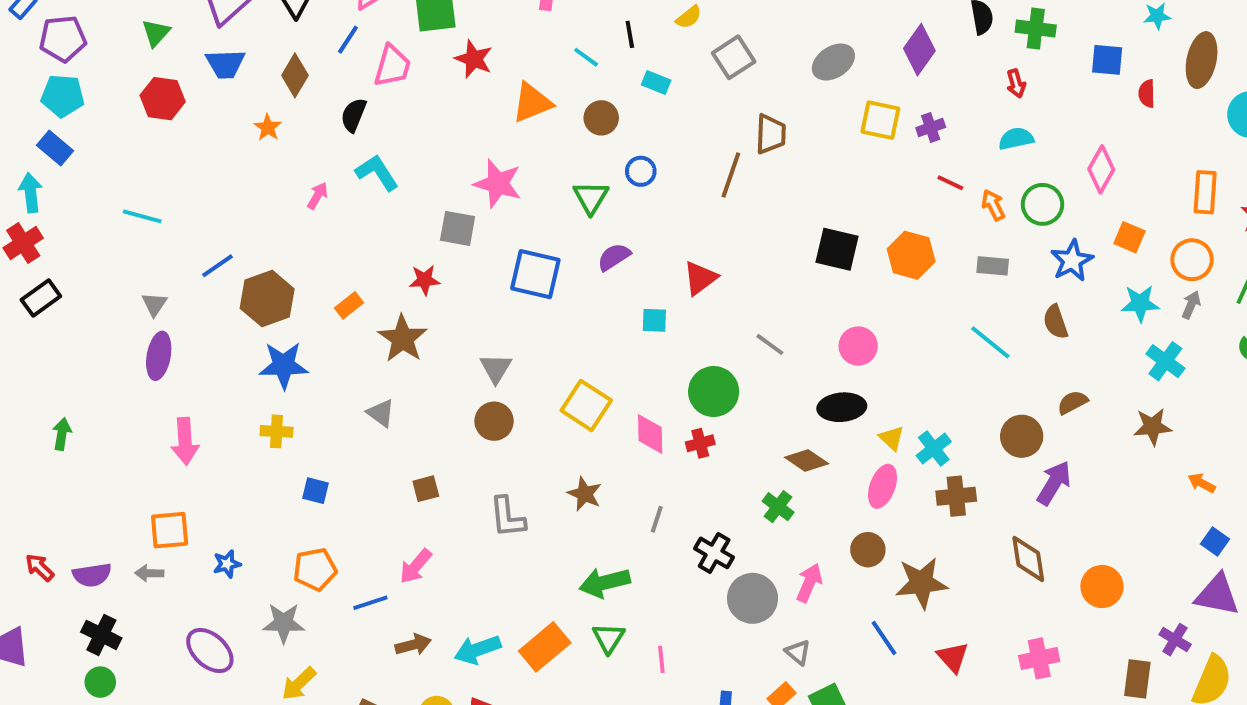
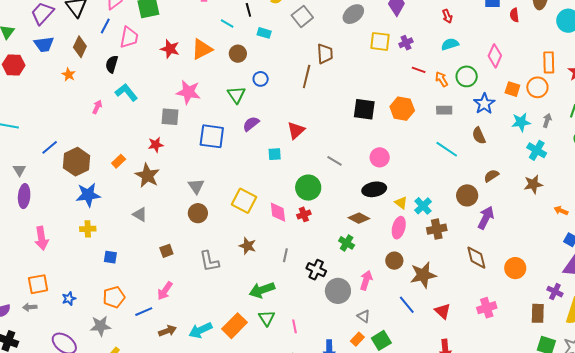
red star: (474, 59) -> (170, 49), moved
orange circle: (1192, 260) -> (537, 87), moved

